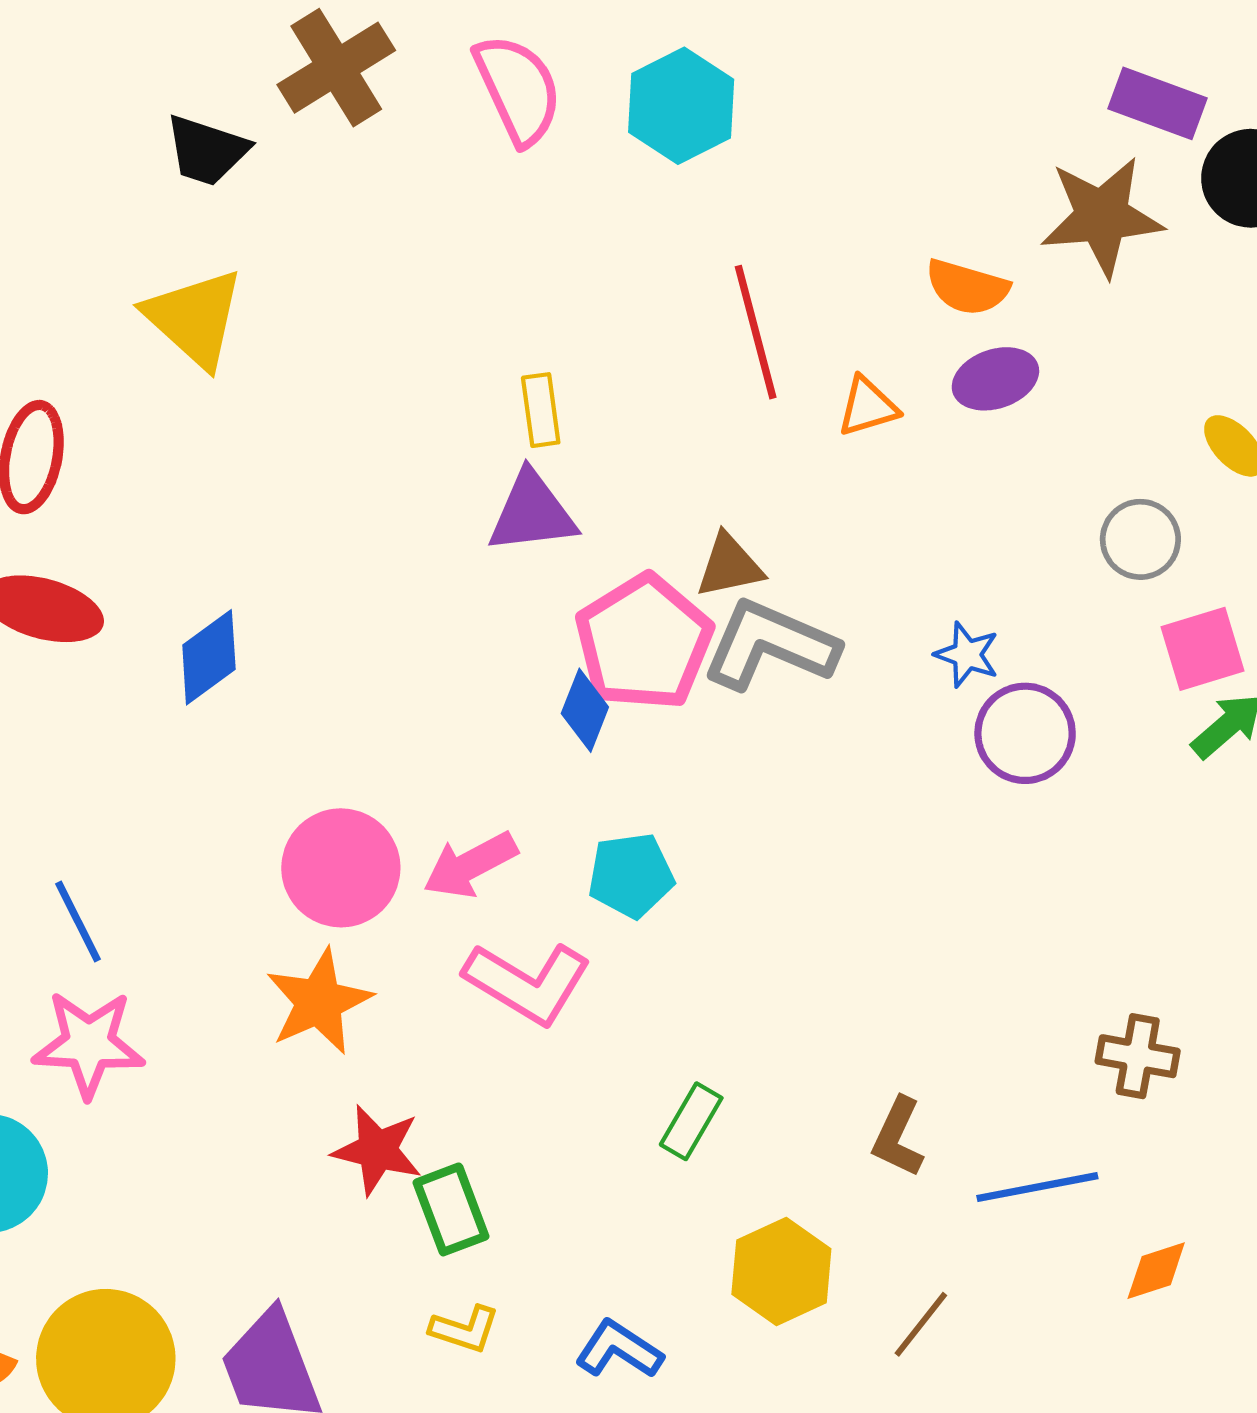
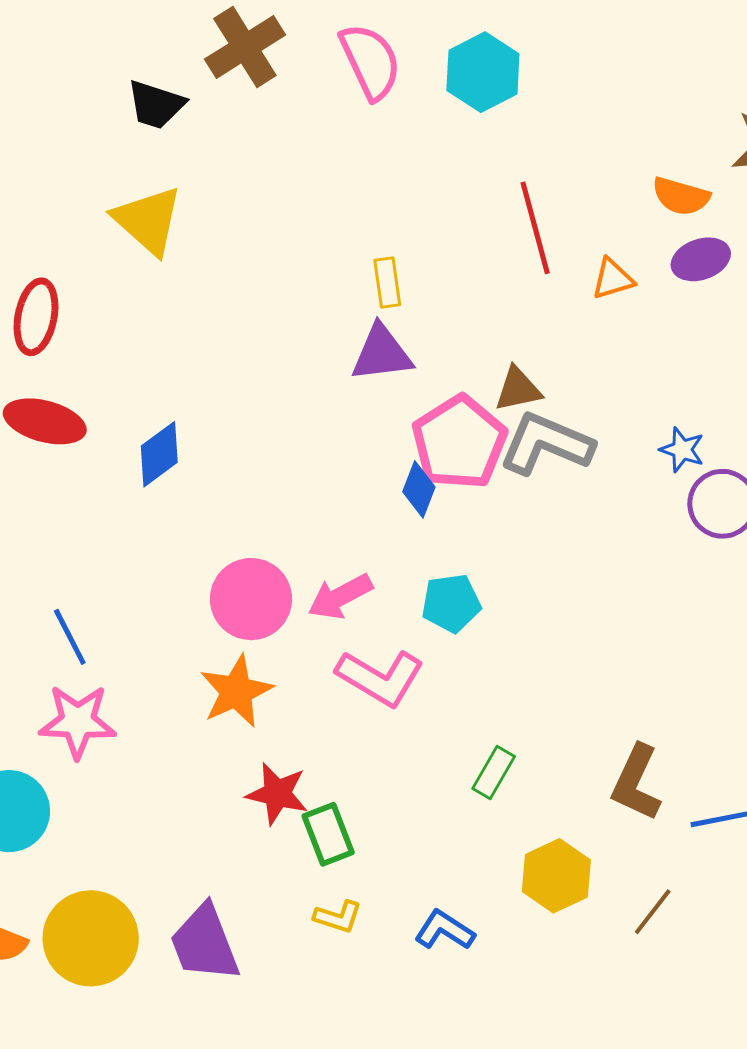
brown L-shape: (898, 1137) -> (636, 783), size x1.4

